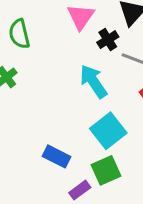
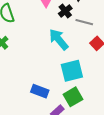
cyan square: (108, 131) -> (72, 71), turned 30

